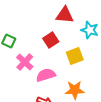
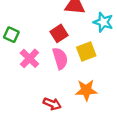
pink semicircle: (46, 75) -> (60, 58), moved, turned 90

